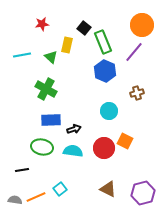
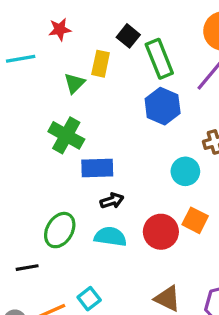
cyan line: (22, 55) -> (21, 59), moved
green triangle: (51, 57) -> (74, 83), turned 32
cyan circle: (109, 111) -> (185, 171), moved
blue rectangle: (51, 120) -> (97, 168), moved
green ellipse: (42, 147) -> (60, 230), turned -70

